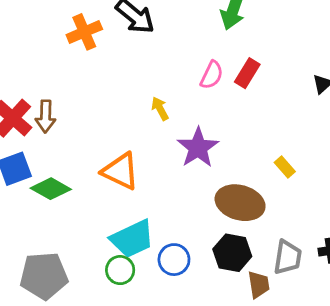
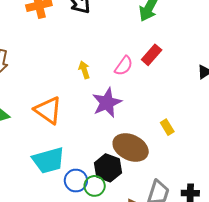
pink semicircle: (212, 75) -> (124, 66), moved
black hexagon: (232, 253) -> (108, 168), moved
green circle: (120, 270) -> (95, 186), moved

